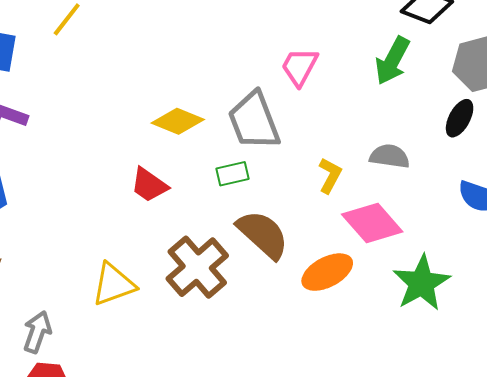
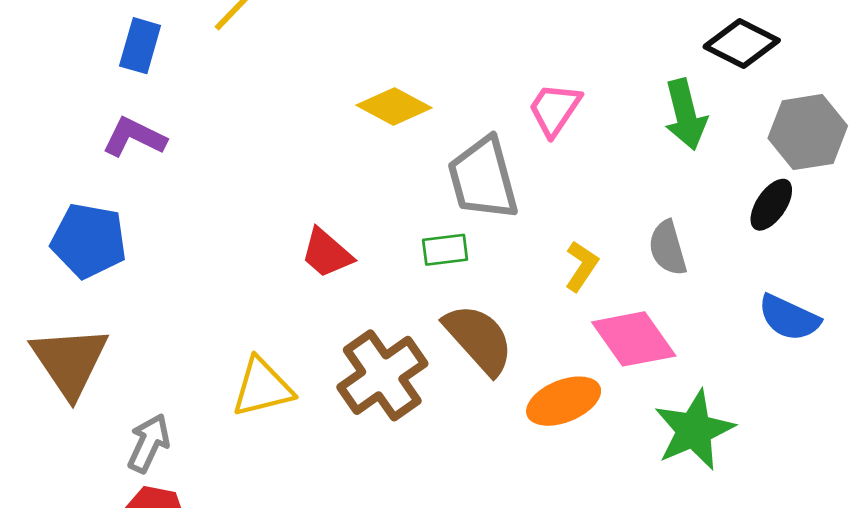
green arrow: (392, 61) -> (686, 114), turned -48
yellow diamond: (178, 121) -> (394, 107), moved
gray semicircle: (390, 156) -> (668, 248), turned -120

